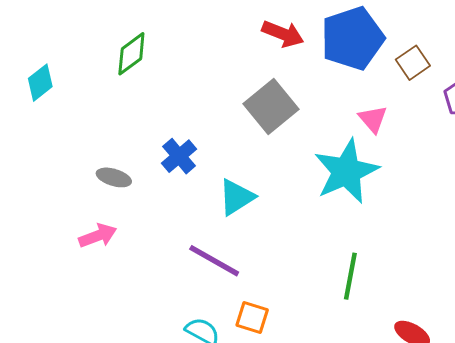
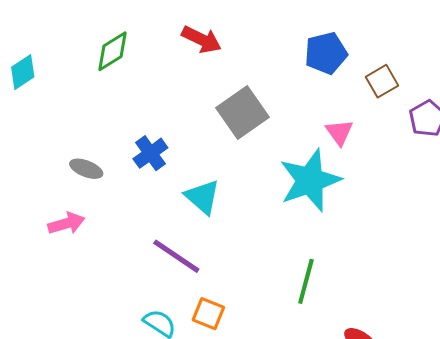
red arrow: (283, 34) -> (202, 39), moved
blue pentagon: (352, 38) -> (326, 53), size x0.7
cyan triangle: (237, 197) -> (203, 197), turned -51

